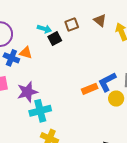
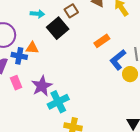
cyan arrow: (44, 29) -> (37, 14), moved
black square: (55, 39) -> (58, 28), size x1.5
orange rectangle: (90, 89) -> (102, 41), moved

